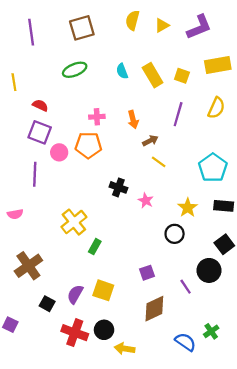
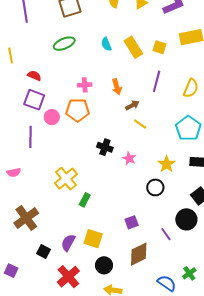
yellow semicircle: (216, 108) -> (191, 88), moved
black circle: (104, 330) -> (104, 265), moved
red cross: (75, 333) -> (68, 277), turned 30

